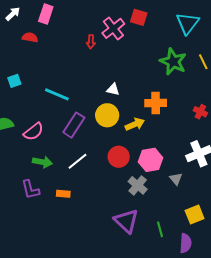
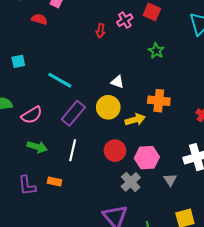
pink cross: (113, 28) -> (125, 20), size x0.7
green star: (173, 62) -> (156, 51), moved, size x0.6
white line: (77, 161) -> (73, 150), turned -45
purple L-shape: (30, 190) -> (27, 186), moved

